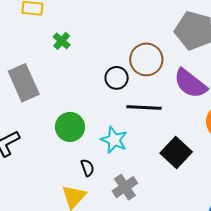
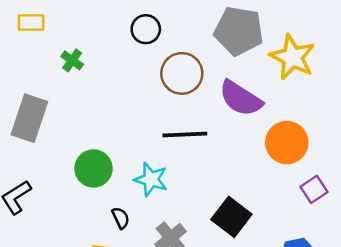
black circle: (117, 78) -> (146, 29), moved
gray rectangle: (24, 83) -> (29, 118), turned 48
black square: (176, 153) -> (231, 217), moved

